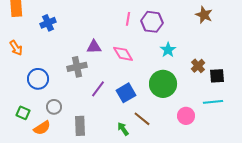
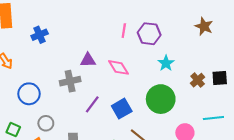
black square: (217, 76) -> (220, 78), moved

